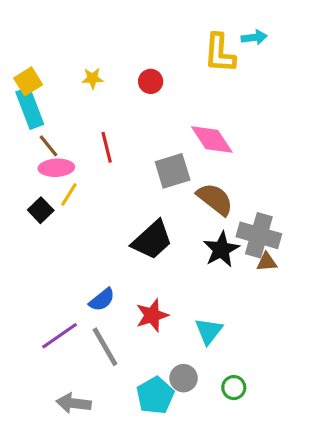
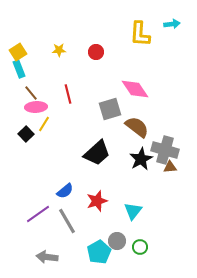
cyan arrow: (254, 37) -> (172, 24), moved
cyan rectangle: (30, 108) -> (19, 69), size x0.7
green circle: (234, 388) -> (140, 247), moved

